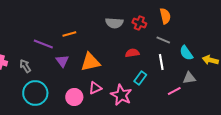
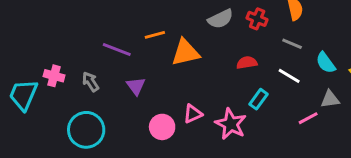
gray semicircle: (114, 23) -> (221, 19), turned -30
purple triangle: (62, 61) -> (136, 86), moved
orange triangle: (90, 62) -> (185, 52), moved
white line: (161, 62) -> (289, 76), turned -49
cyan circle: (35, 93) -> (86, 130), moved

